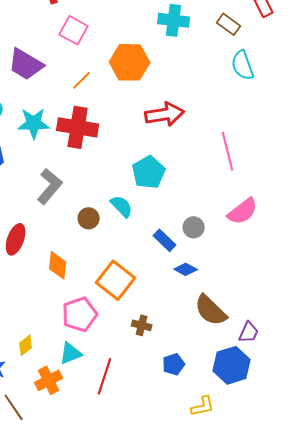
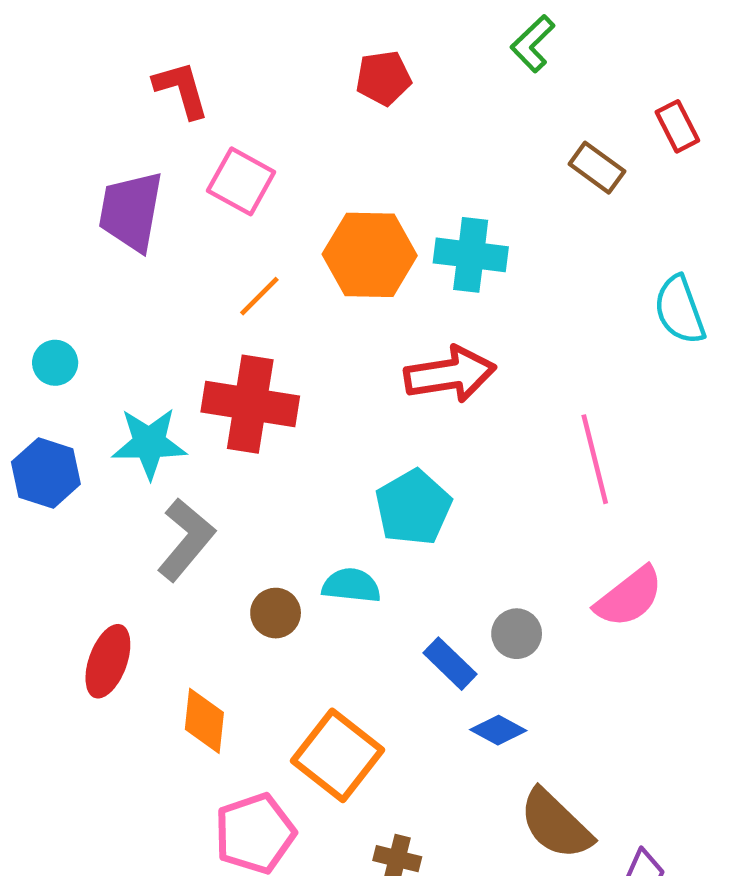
cyan cross: (174, 20) -> (471, 255), moved
purple trapezoid: (26, 64) -> (131, 211), moved, turned 69
cyan semicircle: (243, 65) -> (680, 310), moved
cyan star: (34, 123) -> (149, 443), moved
cyan semicircle: (122, 206) -> (351, 585), turned -40

